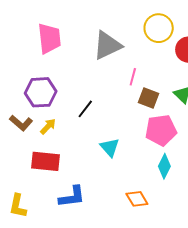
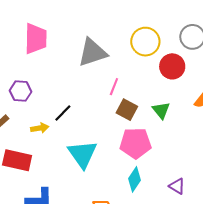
purple hexagon: (41, 92) -> (20, 91), size x0.7
yellow arrow: (48, 126) -> (40, 128), moved, turned 30
cyan triangle: (110, 147) -> (83, 154), size x1.5

